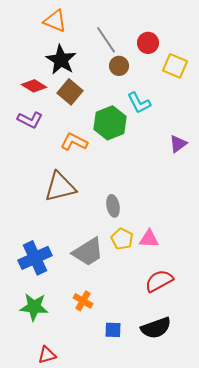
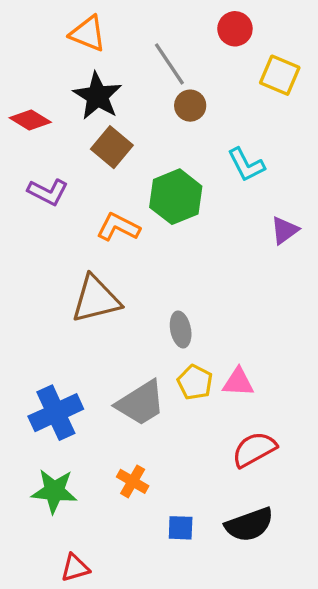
red circle: (148, 43) -> (235, 29), moved
yellow square: (175, 66) -> (280, 75), moved
red diamond: (34, 86) -> (30, 120), moved
cyan L-shape: (139, 103) -> (246, 165), moved

